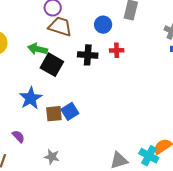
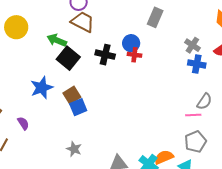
blue circle: (103, 25) -> (131, 43), moved
brown square: (54, 114) -> (72, 95), moved, turned -36
gray star: (52, 157) -> (74, 149), moved

